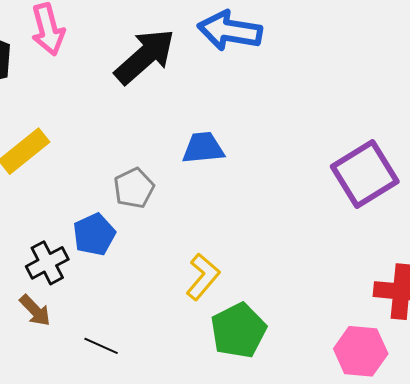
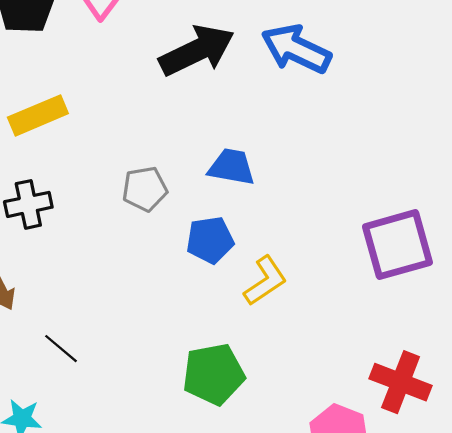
blue pentagon: (94, 234) -> (210, 240), moved
black cross: (47, 263) -> (28, 204), moved
yellow L-shape: (203, 277) -> (265, 281), moved

